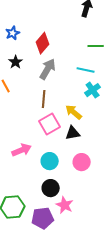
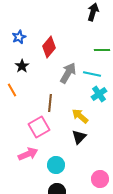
gray arrow: (48, 69) -> (68, 73), moved
pink square: (50, 124) -> (39, 127), moved
black triangle: (73, 133) -> (79, 137), turned -35
pink circle: (82, 162) -> (100, 179), moved

